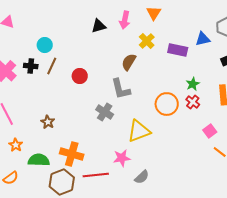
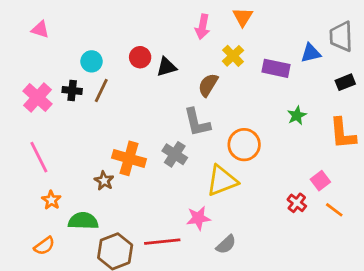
black triangle: (99, 26) -> (166, 67), moved
red circle: (80, 76) -> (140, 57), moved
red cross: (193, 102) -> (297, 203), moved
orange circle: (167, 104) -> (244, 145), moved
brown star: (48, 122) -> (104, 181), moved
orange cross: (72, 154) -> (129, 158), moved

